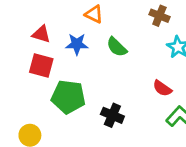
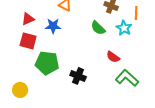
red triangle: (41, 34) -> (28, 19), turned -40
green semicircle: (117, 47) -> (98, 28), moved

